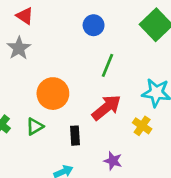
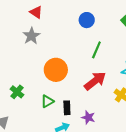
green triangle: (35, 126) -> (47, 101), moved
black rectangle: (75, 136) -> (67, 108), moved
purple star: (113, 161) -> (88, 117), moved

